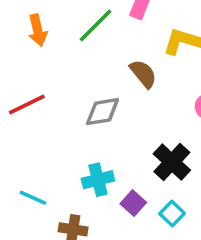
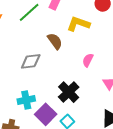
purple square: (133, 203) -> (46, 114), size x1.5

